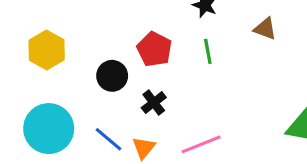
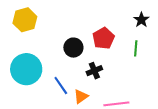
yellow hexagon: (47, 50) -> (25, 20), moved

